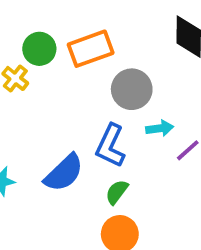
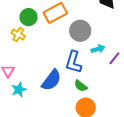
green semicircle: (117, 192) -> (81, 86), turned -80

